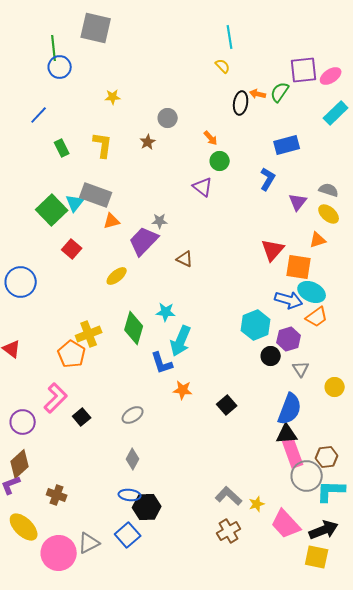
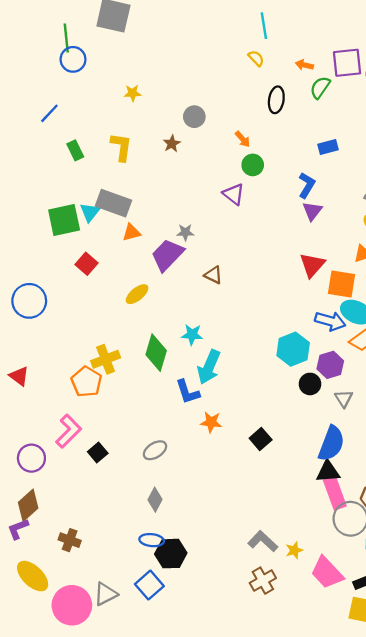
orange arrow: (258, 94) -> (304, 65), moved
blue rectangle: (287, 145) -> (328, 147), size x0.7
purple triangle: (298, 202) -> (312, 211), moved
green square: (52, 210) -> (64, 220), turned 32

